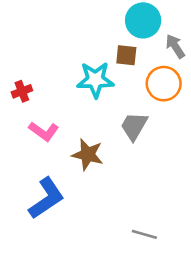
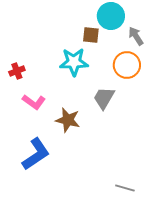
brown square: (126, 55) -> (91, 35), moved
gray line: (144, 234) -> (125, 188), moved

